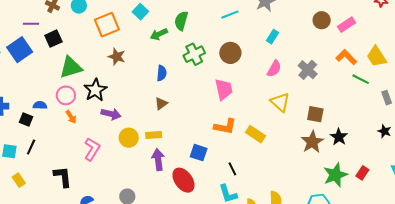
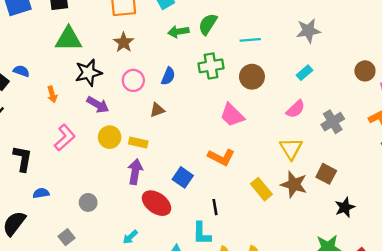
cyan line: (230, 15) -> (250, 40), moved
pink trapezoid: (224, 89) -> (232, 115), turned 130
pink circle: (66, 95) -> (133, 80), moved
yellow rectangle: (256, 134) -> (261, 189), moved
brown star: (312, 142) -> (294, 184), moved, turned 30
red ellipse: (183, 180) -> (157, 203), turned -35

